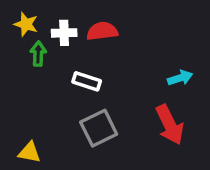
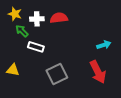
green arrow: (38, 54) -> (22, 31), turned -48
white rectangle: (87, 81) -> (36, 47), moved
yellow triangle: (29, 152) -> (13, 70), moved

